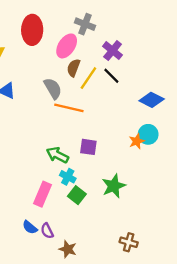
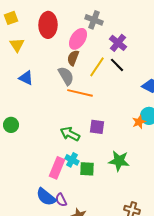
brown semicircle: (73, 68) -> (73, 58), moved
cyan cross: (68, 177) -> (72, 160), moved
green star: (114, 186) -> (119, 161), turned 30
green square: (77, 195) -> (87, 169), turned -35
blue semicircle: (30, 227) -> (46, 197), size x1.5

